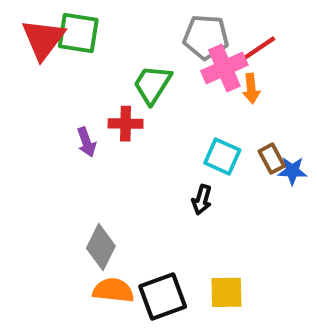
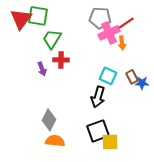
green trapezoid: (152, 84) -> (52, 39), moved
black arrow: (202, 200) -> (98, 97), size x1.5
black square: (163, 296) -> (98, 131), moved

